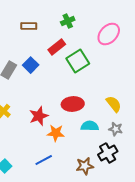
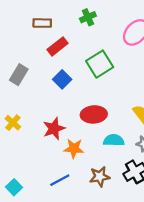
red rectangle: (57, 47) -> (57, 46), moved
blue square: (31, 65) -> (62, 79), moved
brown star: (85, 166) -> (100, 177), moved

